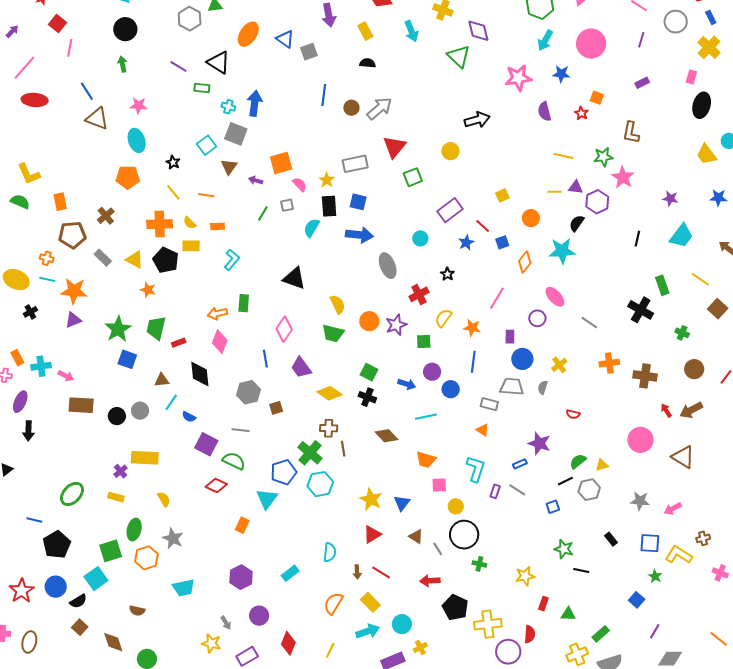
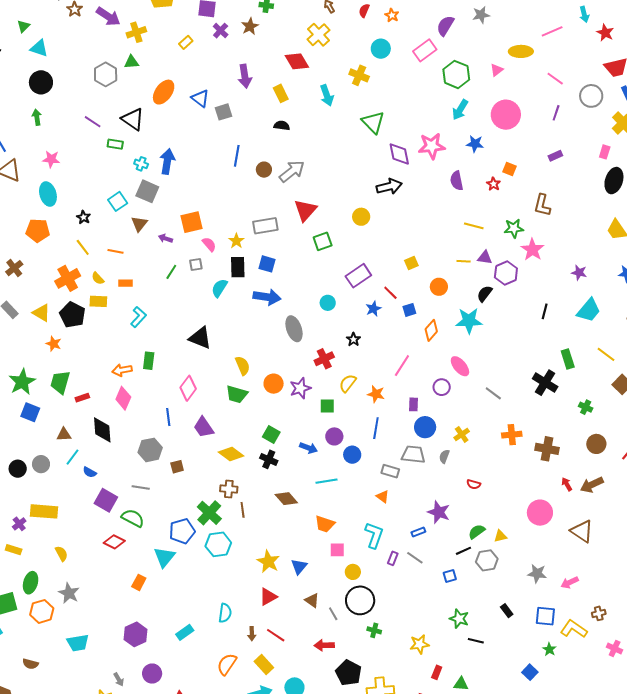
purple diamond: (478, 31) -> (399, 154), moved
orange cross: (160, 224) -> (68, 278), turned -30

